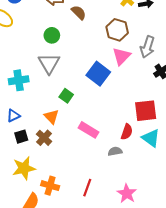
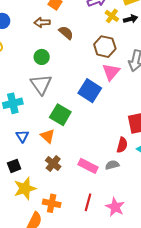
green square: (66, 96) -> (60, 115), size x1.5
blue triangle: (13, 116) -> (22, 136), moved, turned -32
pink rectangle: (89, 130) -> (88, 166), moved
black square: (21, 137) -> (14, 166), moved
brown cross: (44, 138) -> (53, 164), moved
pink star: (127, 194) -> (115, 207), moved

